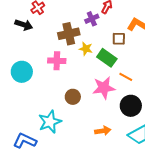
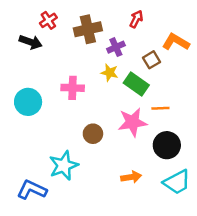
purple cross: (92, 19) -> (116, 47), moved
brown cross: (69, 34) -> (88, 29), moved
brown square: (119, 39) -> (152, 60), turned -32
orange line: (126, 77) -> (160, 108), turned -32

